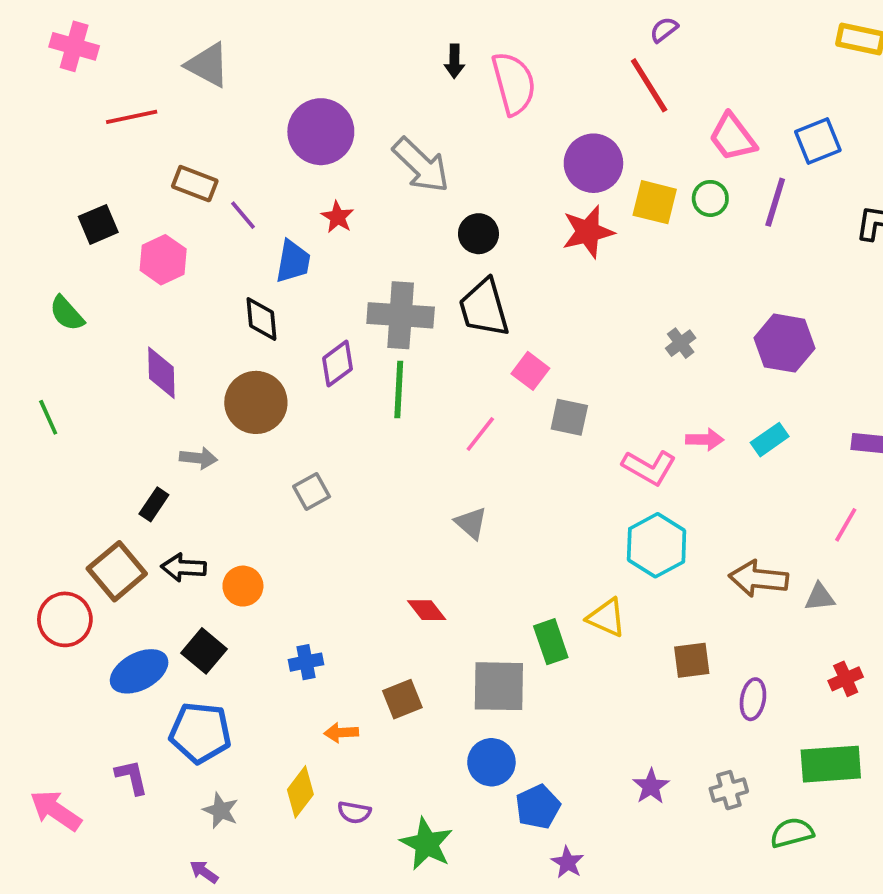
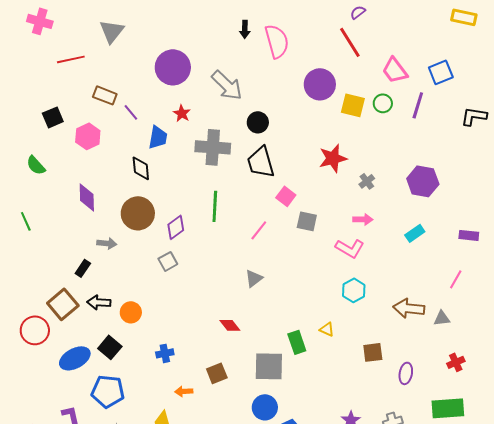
gray triangle: (208, 65) -> (112, 31), turned 40
red star: (588, 232) -> (333, 158), moved
gray cross: (401, 315) -> (213, 147), moved
purple diamond: (338, 364) -> (176, 227), moved
pink arrow: (705, 440) -> (363, 219), moved
gray triangle: (471, 523) -> (254, 278), turned 42
cyan hexagon: (657, 545) -> (354, 290), size x0.7
yellow triangle: (606, 618) -> (327, 329), size x0.7

